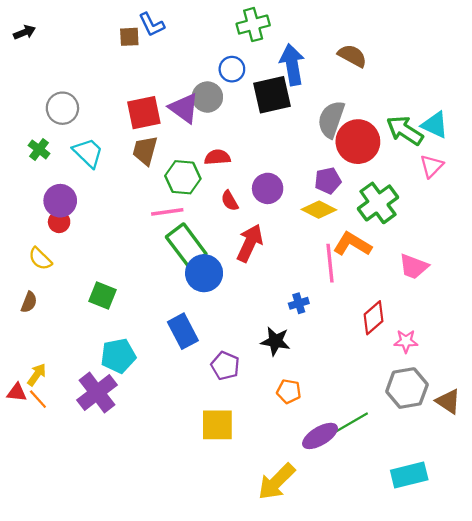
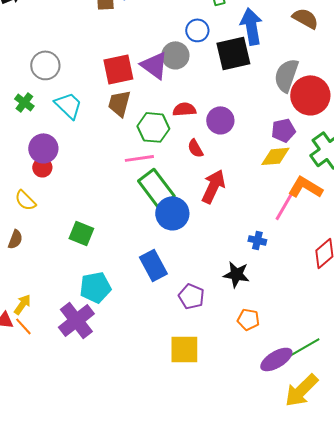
purple circle: (268, 188) -> (220, 120), moved
yellow diamond: (319, 210) -> (275, 156), turned -32
pink line: (330, 263) -> (285, 204), turned 36
blue cross: (299, 303) -> (257, 240), turned 30
yellow arrow: (277, 482) -> (301, 390), moved

